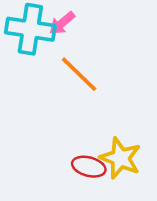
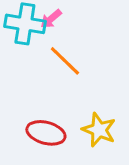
red ellipse: (89, 167) -> (46, 133), moved, size x1.4

